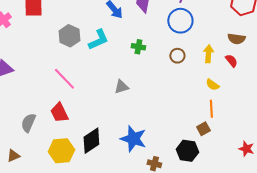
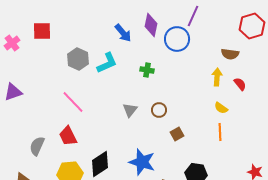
blue circle: (180, 21) -> (177, 39), moved
brown semicircle: (236, 39) -> (230, 54), moved
brown circle: (177, 56) -> (159, 110), moved
gray triangle: (121, 87) -> (130, 110), turned -35
brown square: (203, 129) -> (177, 134), moved

